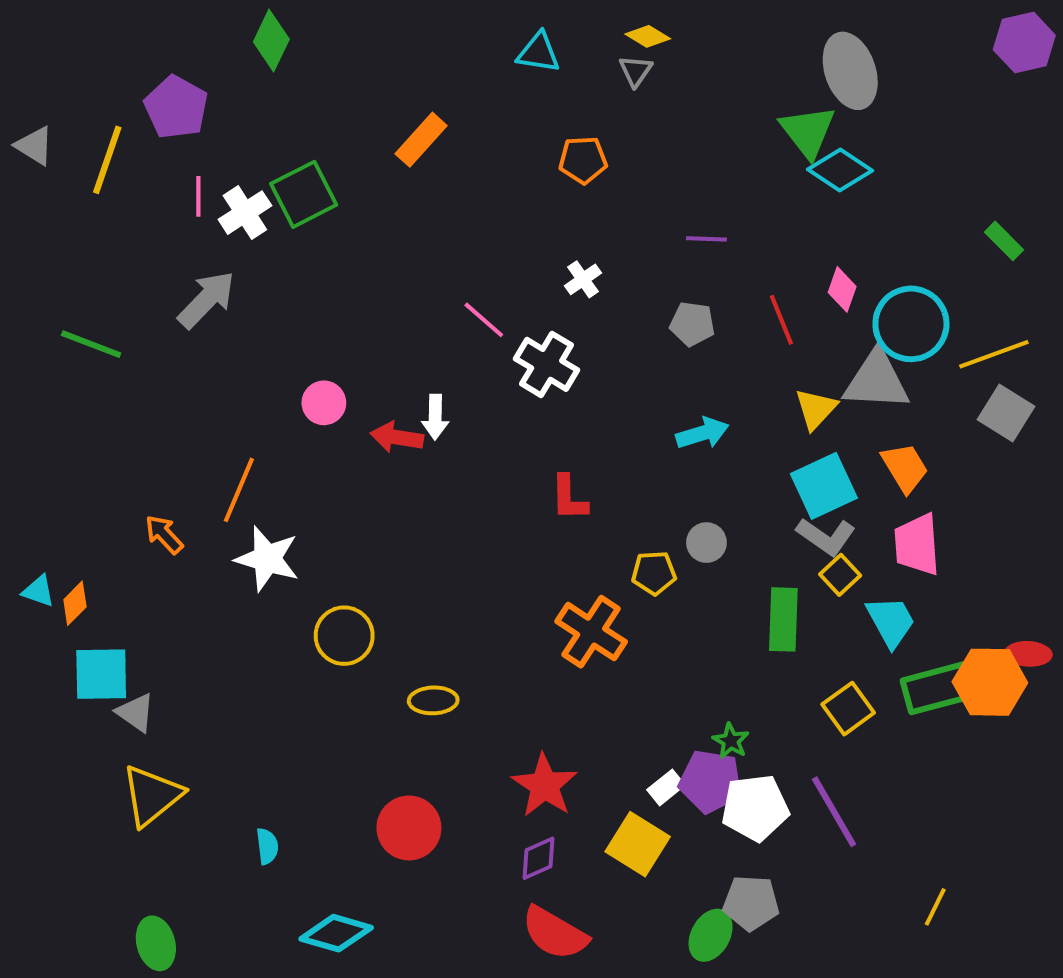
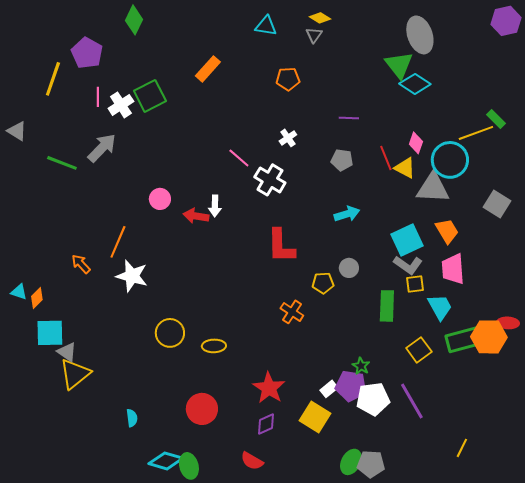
gray triangle: (34, 146) -> (17, 131), moved
green line: (91, 344) -> (62, 163), moved
yellow line: (994, 354) -> (476, 133), moved
yellow triangle: (816, 409) -> (405, 168), moved, turned -45
red L-shape: (569, 498) -> (281, 246), size x1.5
yellow square: (840, 575) -> (415, 284), turned 36
orange cross: (591, 632) -> (292, 312), size x0.7
yellow circle: (344, 636) -> (170, 333), moved
yellow triangle: (152, 796) -> (75, 374), moved
gray pentagon: (751, 903) -> (371, 464), moved
red semicircle: (555, 933) -> (252, 461), moved, size x0.7
green ellipse: (156, 943) -> (189, 466), moved

